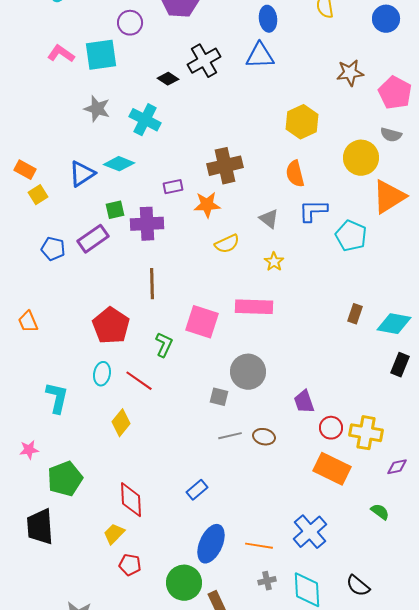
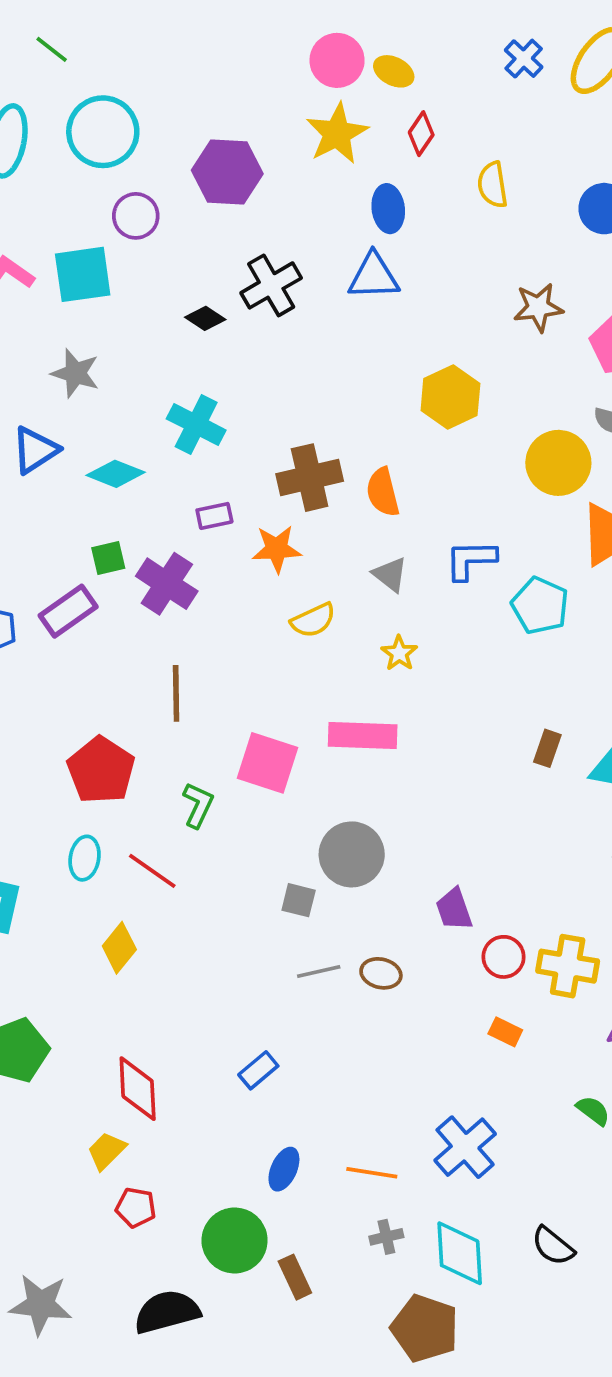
cyan cross: (145, 120) -> (196, 424), moved
blue triangle: (82, 174) -> (35, 450), moved
orange semicircle: (295, 174) -> (383, 492), moved
purple cross: (147, 224) -> (167, 584), turned 36
orange rectangle: (332, 469) -> (505, 1032), size x0.5
blue ellipse: (211, 544) -> (284, 1169), size x0.6

